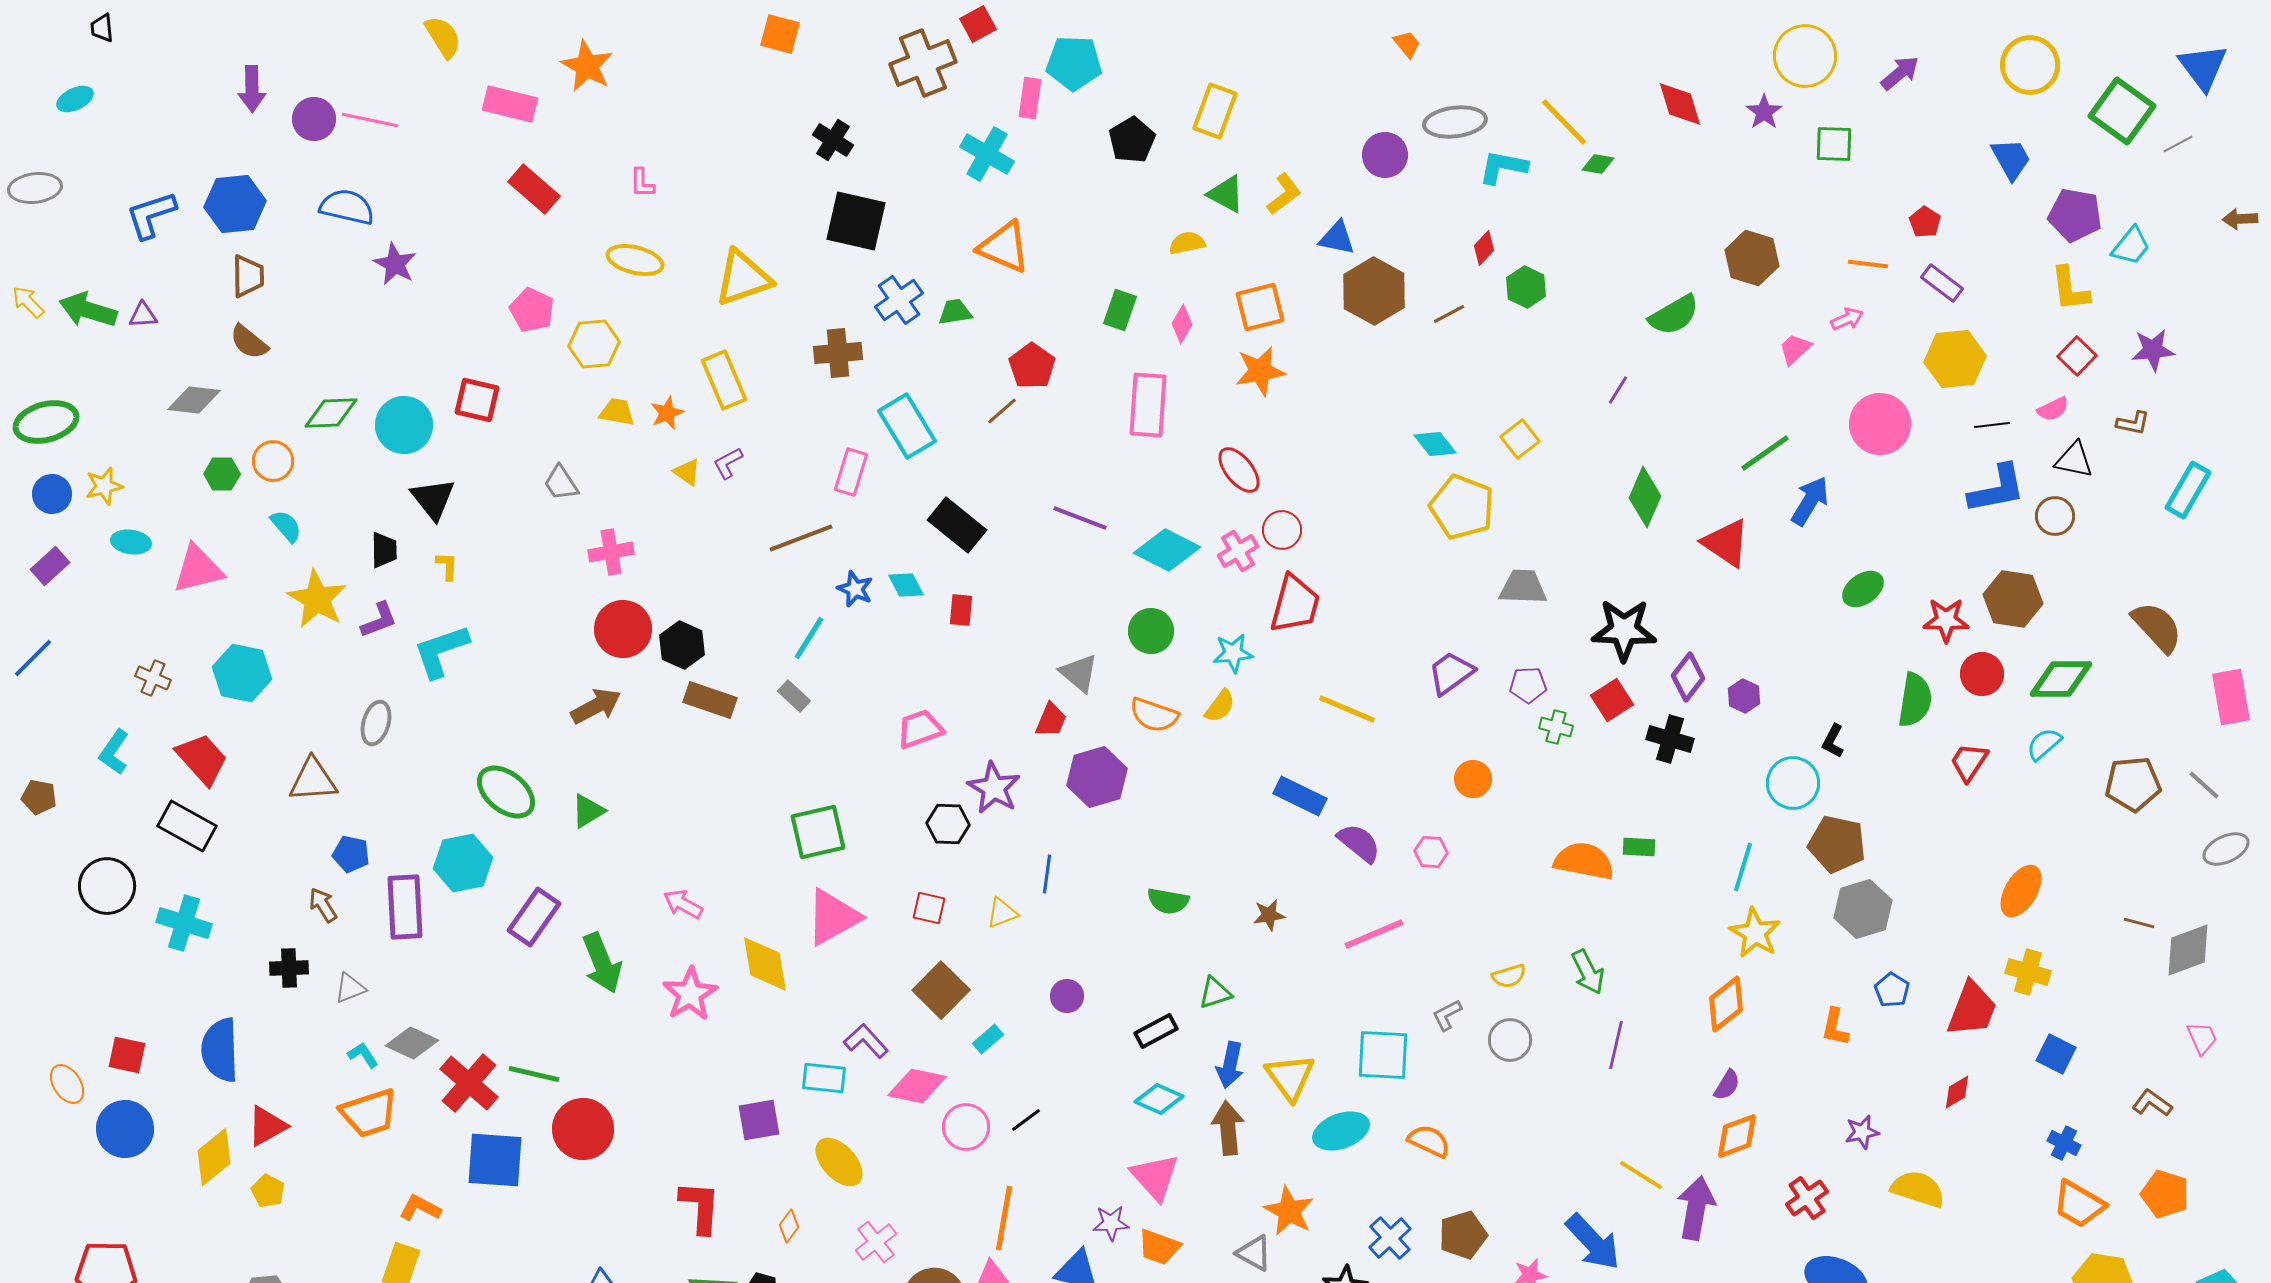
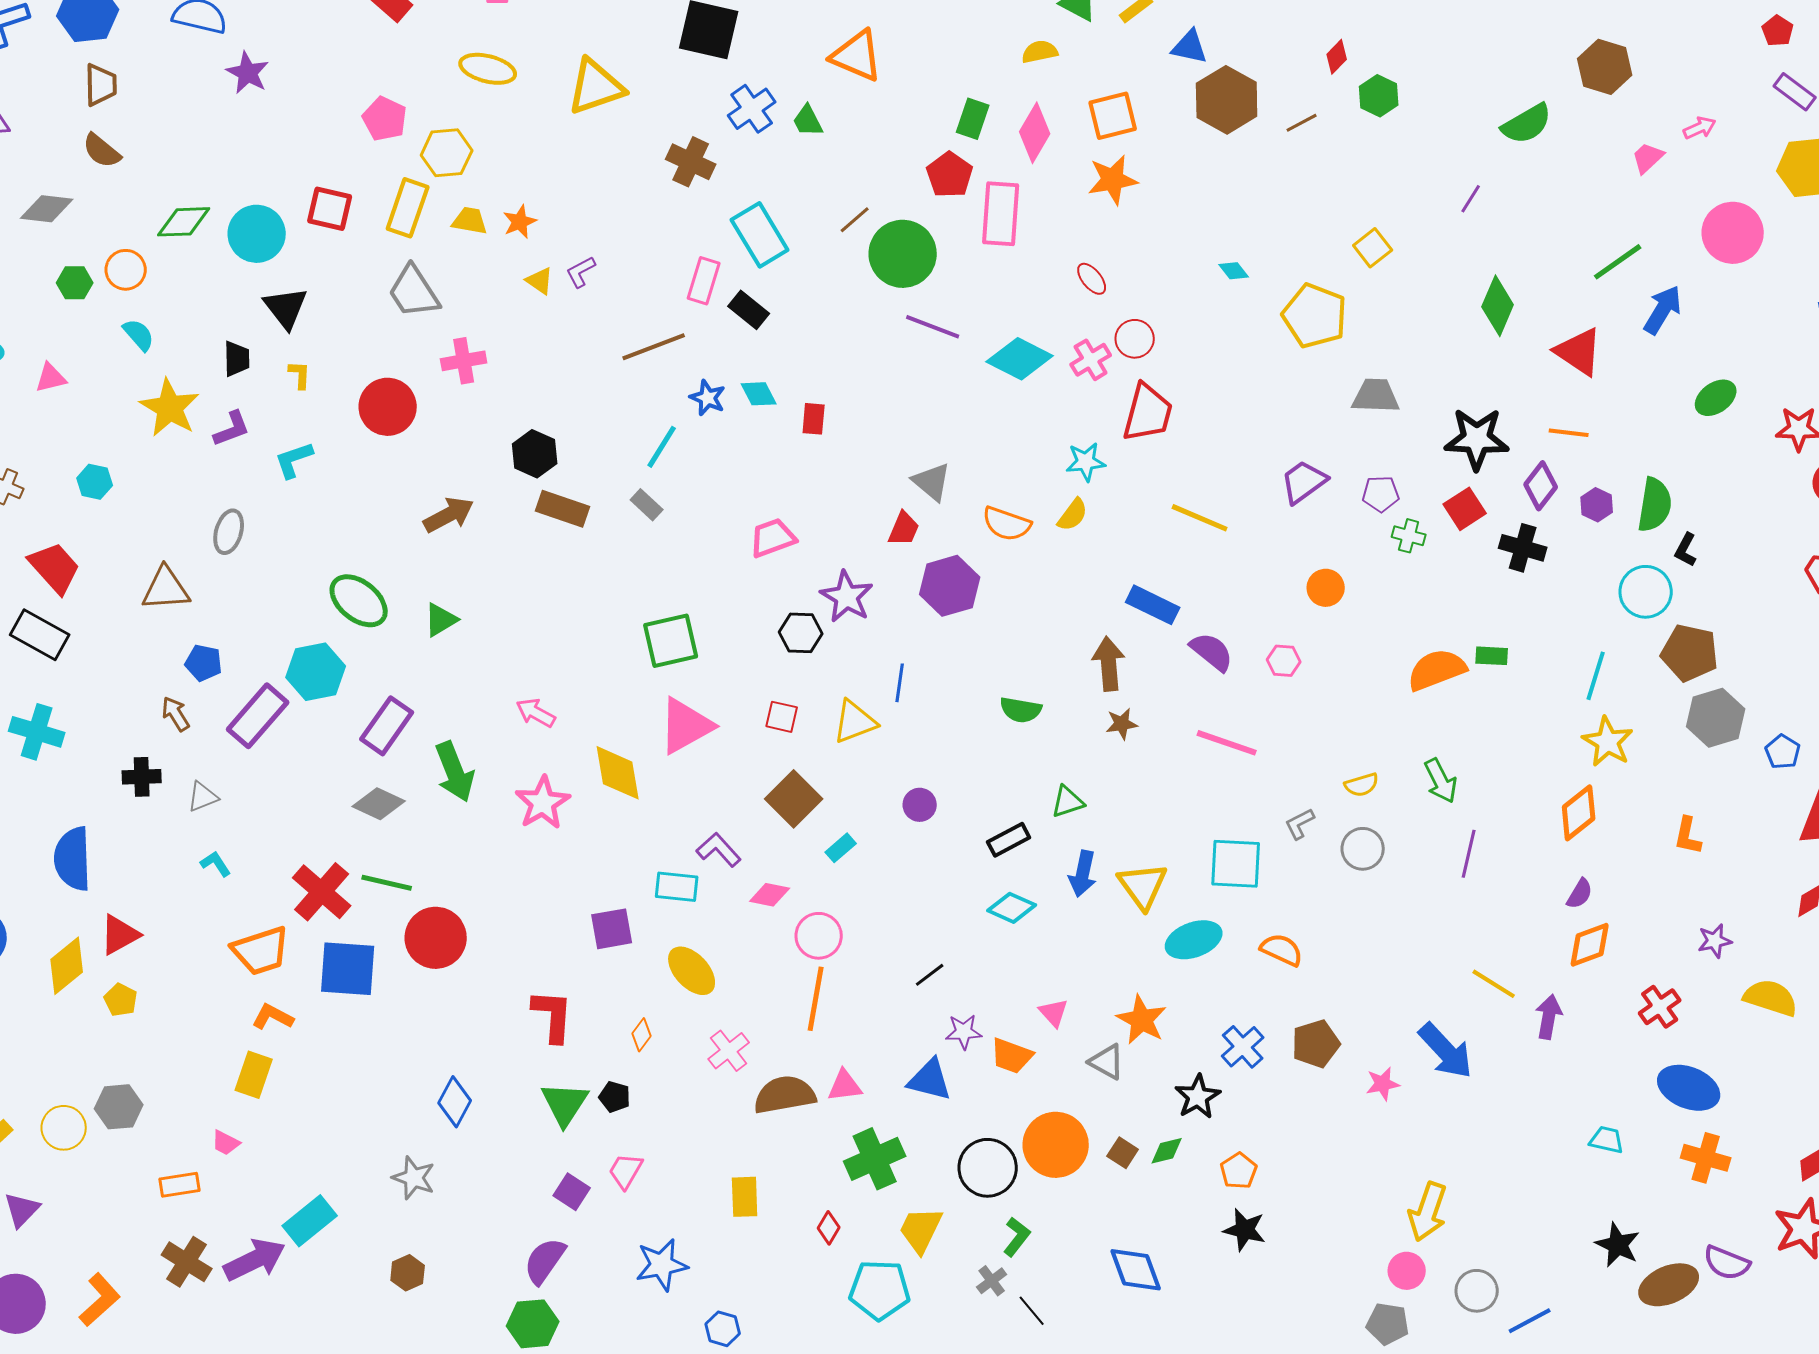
orange line: (1868, 264) -> (1569, 433), moved
green trapezoid: (955, 312) -> (808, 121), turned -108
pink diamond: (1182, 324) -> (1035, 133), size x1.5
brown cross: (838, 353) -> (691, 162), turned 30
red pentagon: (1032, 366) -> (950, 175), moved
yellow rectangle: (724, 380) -> (408, 208), moved, turned 42
cyan diamond: (1435, 444) -> (1234, 271), moved, size x0.7
red ellipse: (1239, 470) -> (1092, 279), size x0.7
gray trapezoid: (561, 483) -> (414, 292), size x1.5
black rectangle: (957, 525) -> (749, 310), moved, size x0.7
pink triangle: (198, 569) -> (51, 378), size x0.6
red circle: (623, 629) -> (388, 407), moved
green circle: (1151, 631) -> (903, 254), moved, size x1.5
cyan L-shape: (441, 651) -> (294, 460), size x0.7
cyan hexagon: (242, 673) -> (95, 482), size x0.6
green semicircle: (1915, 700) -> (1655, 505), moved
orange semicircle: (1584, 861) -> (1437, 670), turned -32
purple rectangle: (405, 907) -> (258, 716), turned 44
yellow triangle: (1002, 913) -> (855, 722), size x1.4
pink line: (1374, 934) -> (1227, 743), turned 42
blue pentagon: (1892, 990) -> (1783, 752), moved
gray diamond: (412, 1043) -> (379, 804), moved
pink diamond: (917, 1086) -> (770, 895), size x0.7
orange trapezoid: (369, 1113) -> (261, 951), moved
black line: (1026, 1120) -> (930, 975), moved
brown arrow: (1228, 1128) -> (1109, 664), moved
pink triangle: (1155, 1177) -> (1054, 1013), moved, size x0.6
purple arrow: (1696, 1208) -> (1549, 1017), size x0.7
orange line: (1004, 1218) -> (816, 999), moved

